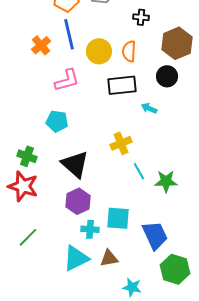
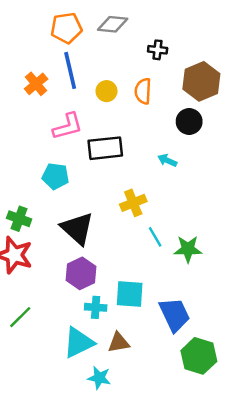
yellow circle: (99, 51) -> (107, 91), size x0.7
black rectangle: (122, 85) -> (105, 148), moved
cyan star: (132, 287) -> (99, 378), moved

